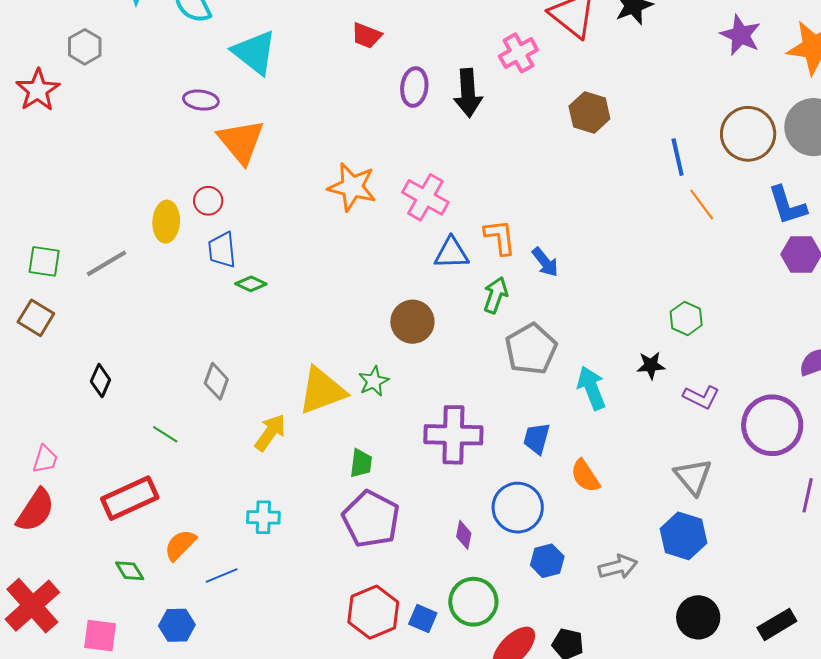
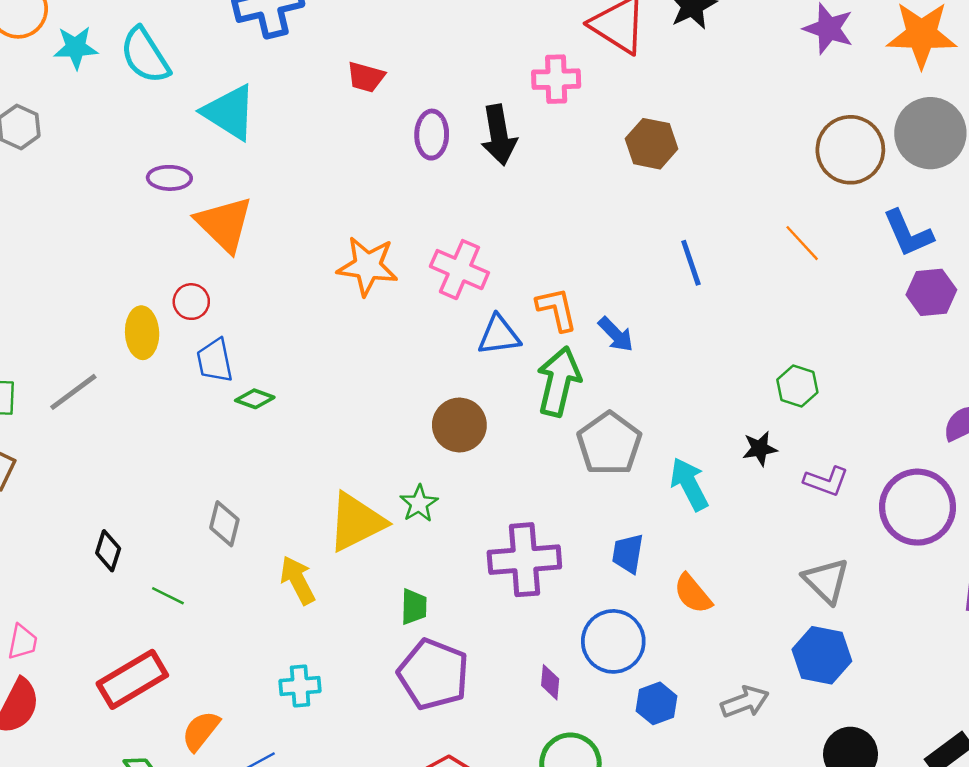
pink cross: (518, 53) -> (556, 79), turned 33
blue line: (678, 157) -> (691, 263), moved
green arrow: (496, 295) -> (559, 381), size x1.5
black diamond: (100, 381) -> (108, 551), moved
yellow arrow: (270, 433) -> (298, 580), turned -57

